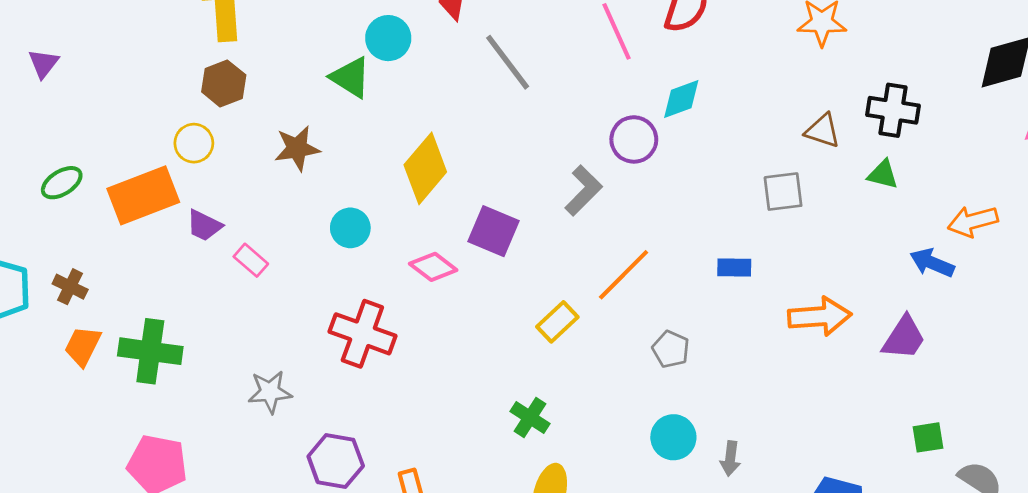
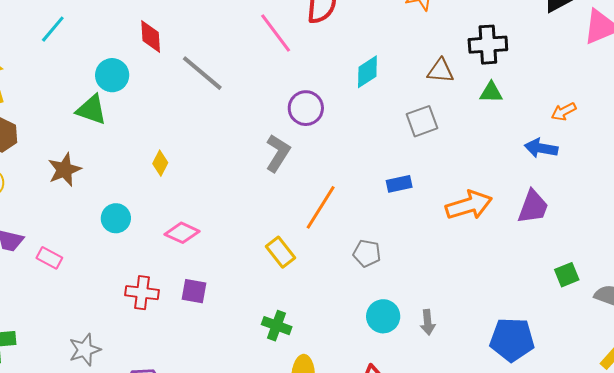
cyan diamond: (681, 99) -> (367, 72), moved
yellow diamond: (425, 168) -> (160, 163), size x0.5
orange arrow: (973, 221) -> (564, 112), size x0.7
purple square: (494, 231) -> (194, 291), moved, size x0.7
yellow rectangle: (557, 322) -> (281, 252), turned -72
red cross: (362, 334) -> (142, 293), size x0.7

